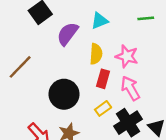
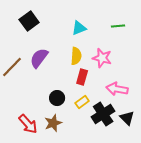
purple semicircle: (68, 34) -> (39, 58), moved
pink arrow: (130, 88) -> (117, 89), moved, turned -50
black circle: (64, 94) -> (57, 98), moved, size x0.6

